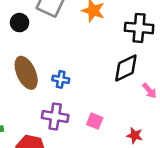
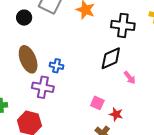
purple cross: (55, 116) -> (43, 87), moved
pink square: (95, 121) -> (97, 103), moved

